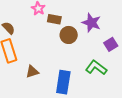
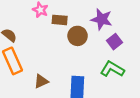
purple square: (111, 44) -> (115, 42), moved

